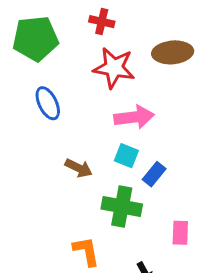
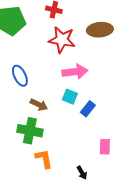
blue ellipse: (48, 103) -> (20, 76), moved
green cross: (122, 207) -> (30, 131), moved

